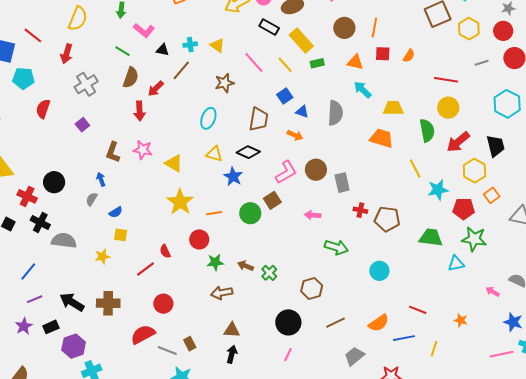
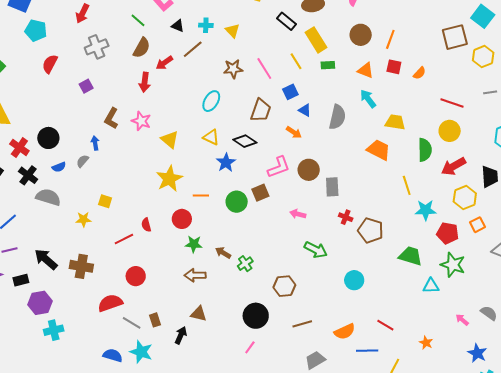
pink line: (254, 62) -> (264, 69), moved
blue semicircle: (116, 212) -> (59, 167), moved
black arrow: (232, 354) -> (181, 335), moved

